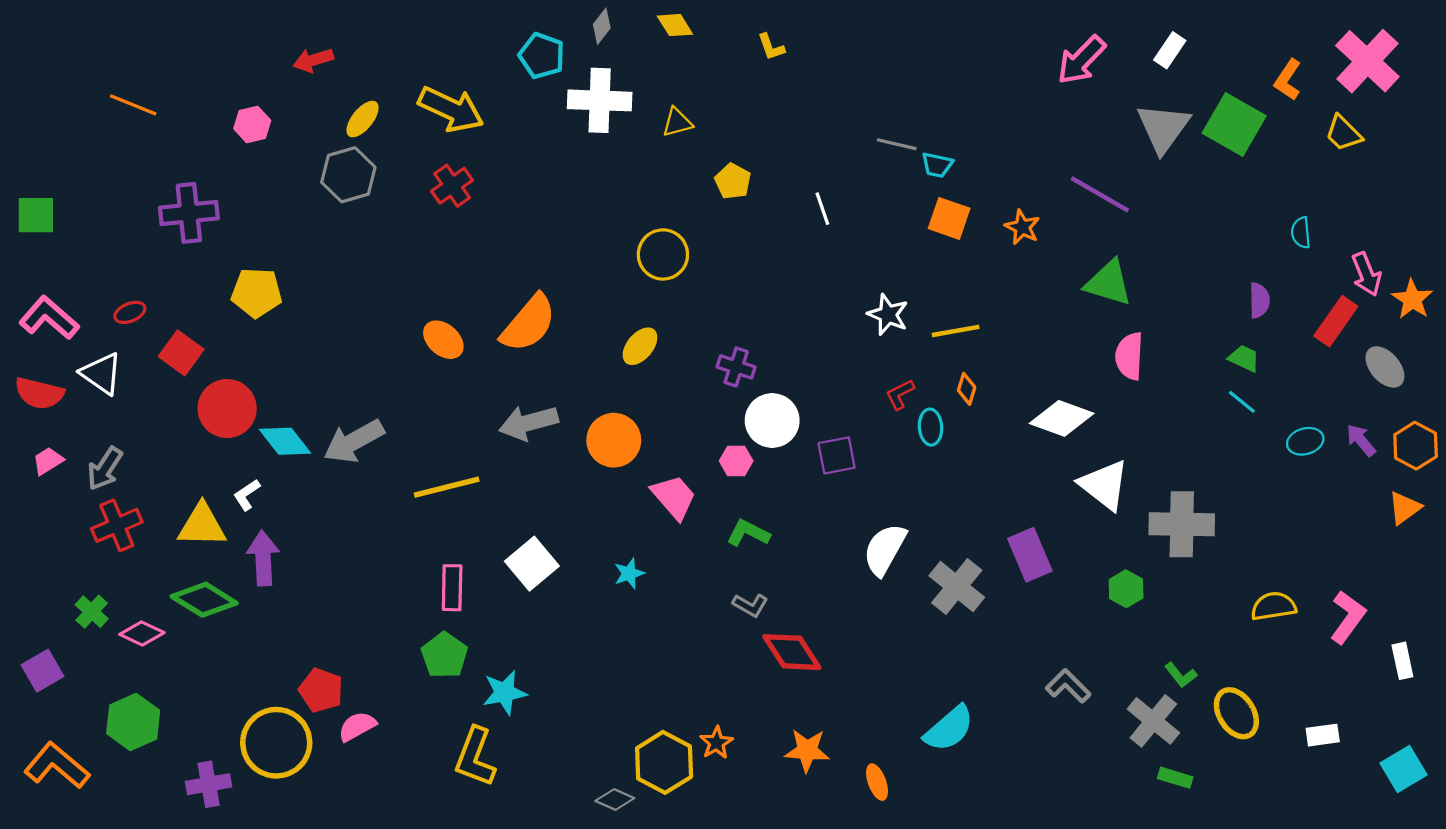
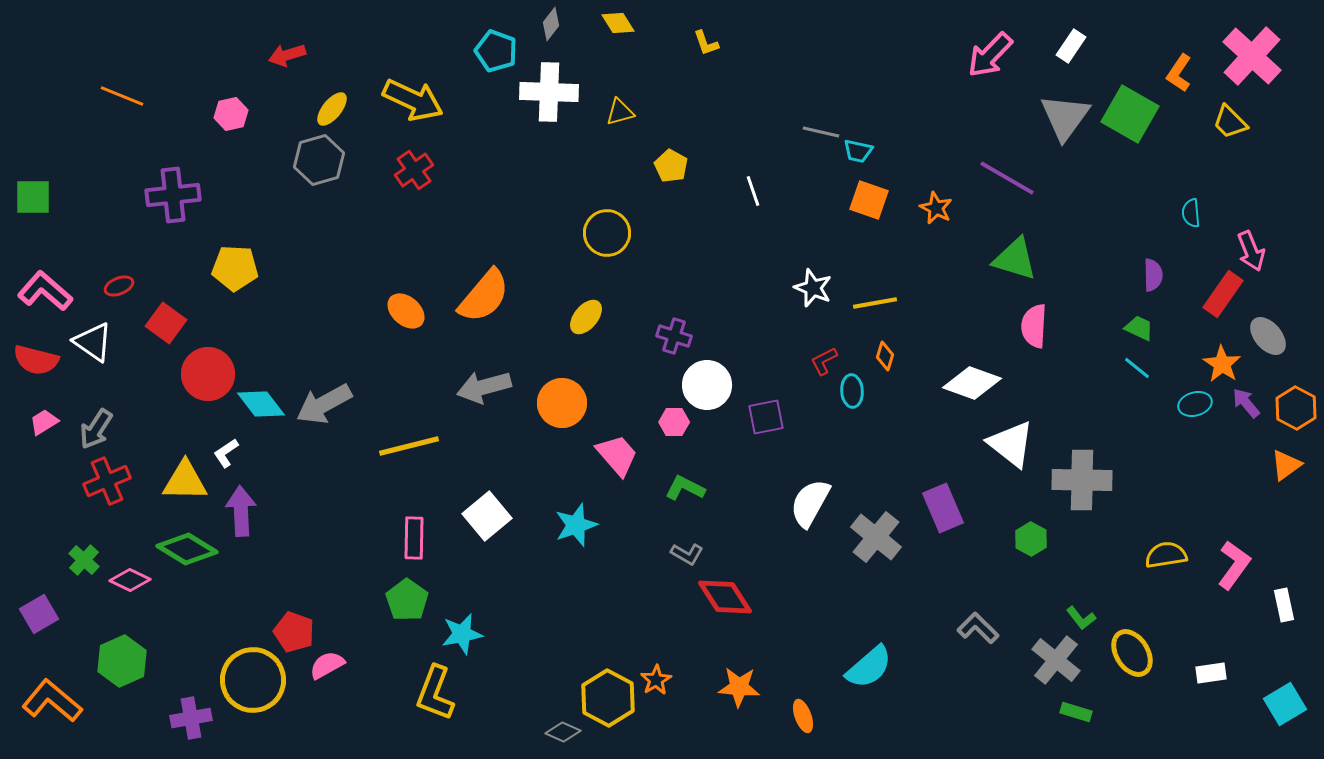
orange star: (1412, 299) -> (1222, 364), moved
cyan star: (629, 573) -> (576, 525), size x1.5

